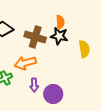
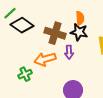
purple arrow: (34, 85) -> (69, 52), moved

